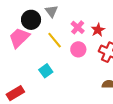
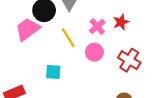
red star: (98, 30) -> (121, 22), moved
cyan square: (46, 71) -> (53, 72), turned 32

